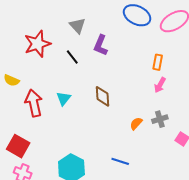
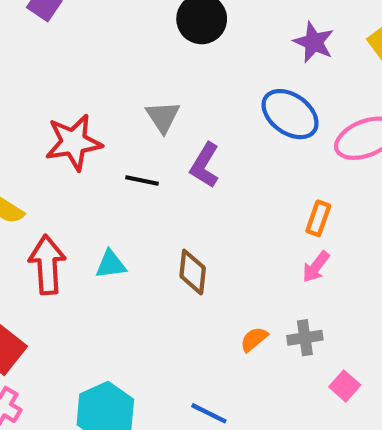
black line: (72, 57) -> (142, 180), turned -49
cyan triangle: (64, 98) -> (111, 264), turned 35

